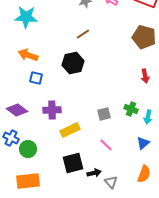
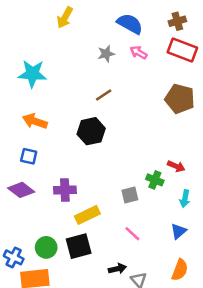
red arrow: (145, 76) -> (176, 166), moved, turned -56
blue square: (36, 78) -> (29, 156), moved
green cross: (131, 109) -> (155, 180), moved
blue cross: (11, 138) -> (14, 257), moved
green circle: (28, 149) -> (46, 247), moved
black square: (73, 163) -> (79, 246), moved

